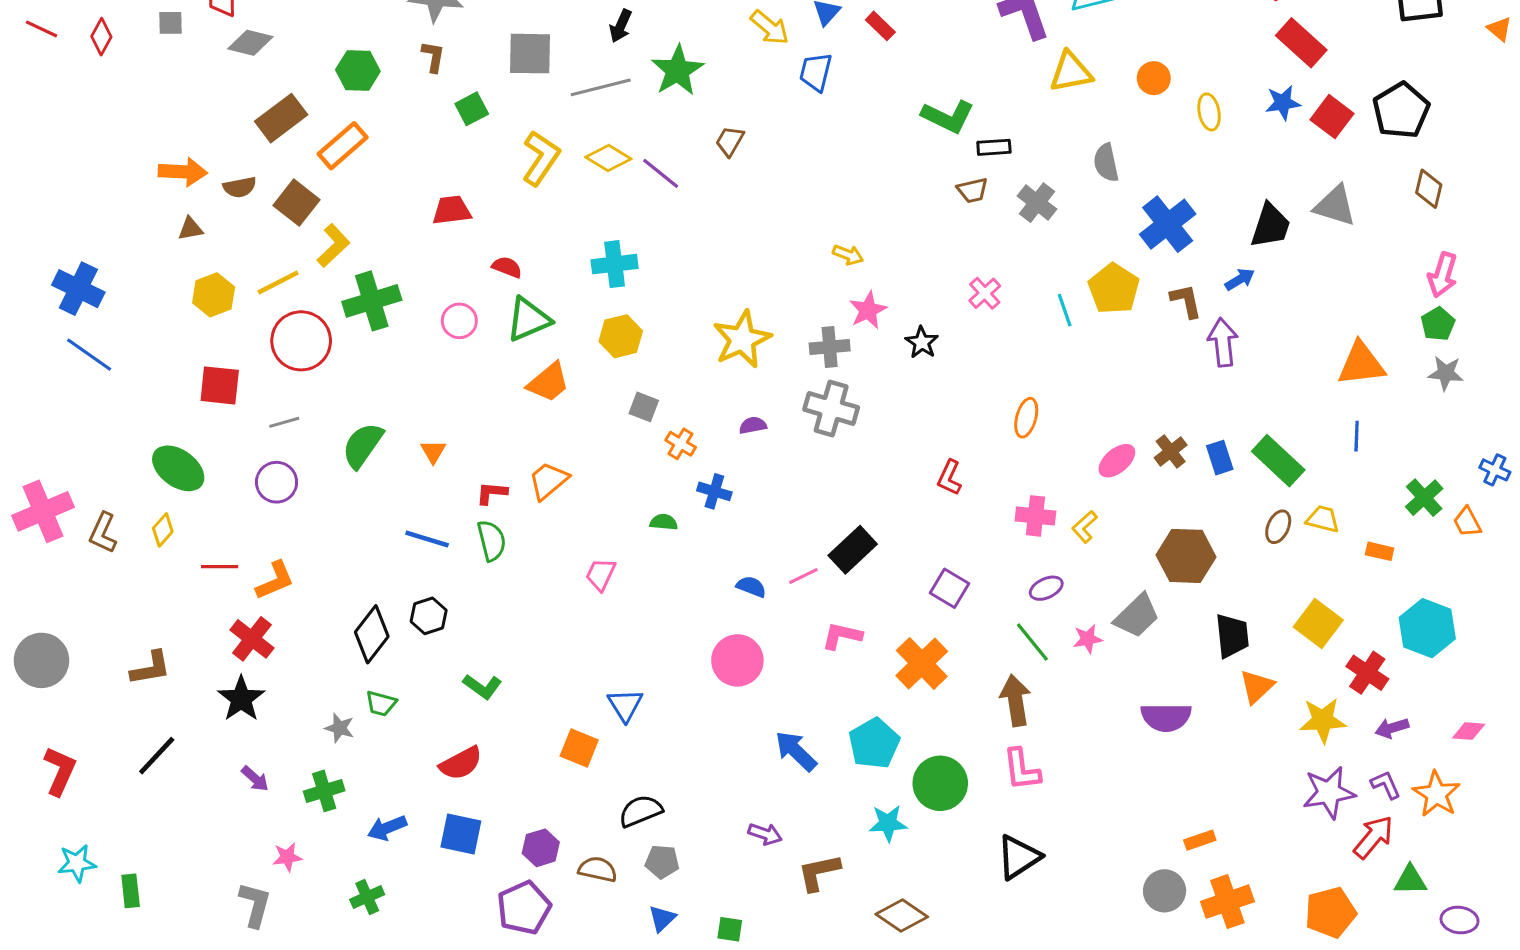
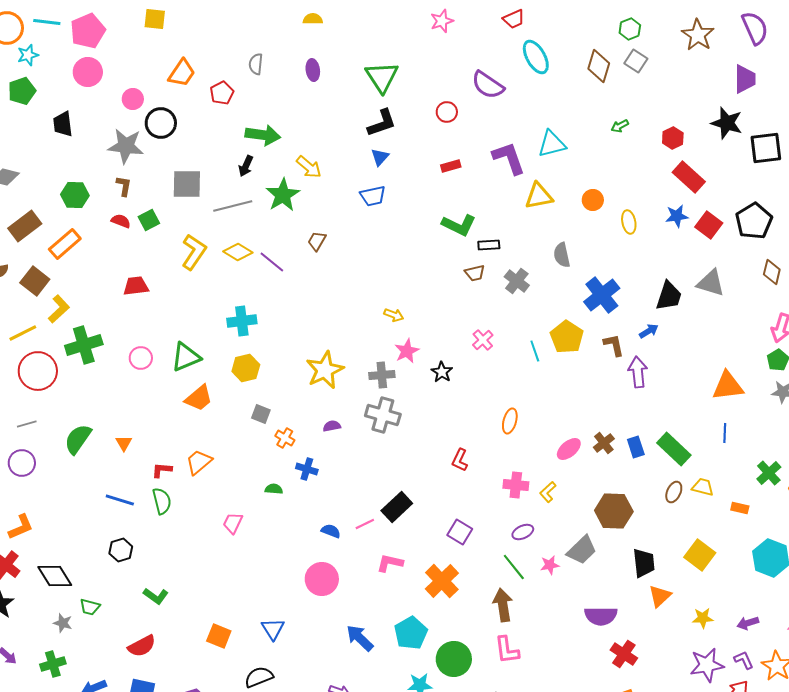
red rectangle: (880, 26) -> (451, 166), moved, turned -60
yellow arrow: (770, 27) -> (309, 167), moved
blue trapezoid: (816, 72) -> (373, 196), turned -116
red semicircle: (507, 267) -> (121, 221), moved
black diamond: (372, 634) -> (55, 576), moved, turned -69
red cross: (1367, 673) -> (624, 654), moved
blue triangle: (625, 705) -> (273, 629), moved
yellow star: (1323, 720) -> (703, 618), size x0.7

